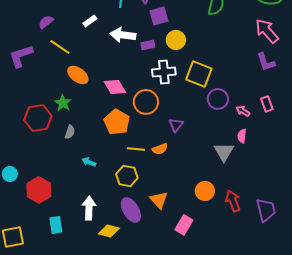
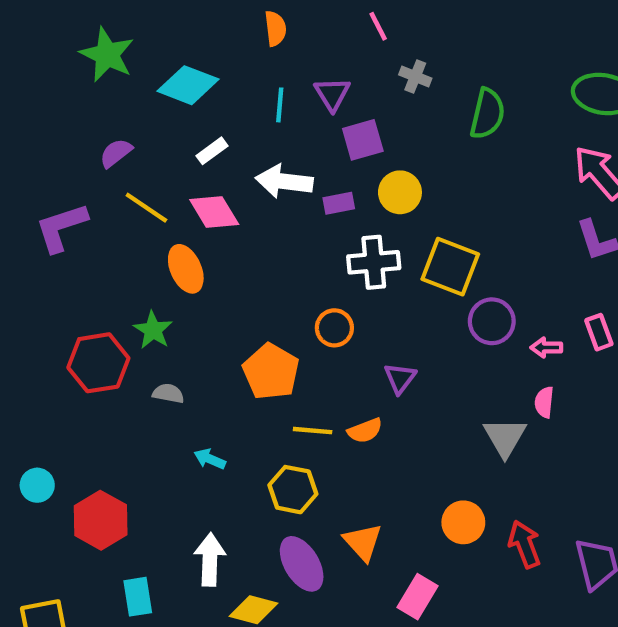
orange ellipse: (78, 75) -> (186, 269), turned 30
pink diamond: (115, 87) -> (214, 212), moved
orange circle: (146, 102) -> (334, 328), size x0.7
pink arrow: (243, 111) -> (546, 348), turned -32
gray semicircle: (70, 132) -> (168, 393), turned -96

